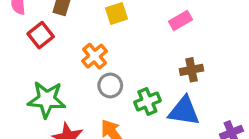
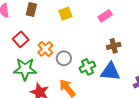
red square: (41, 35) -> (21, 39), moved
orange cross: (95, 56) -> (45, 49), moved

